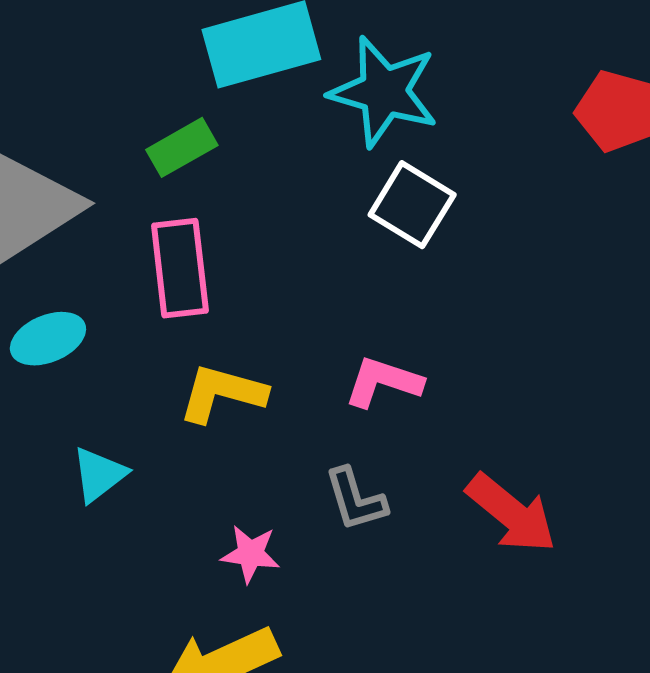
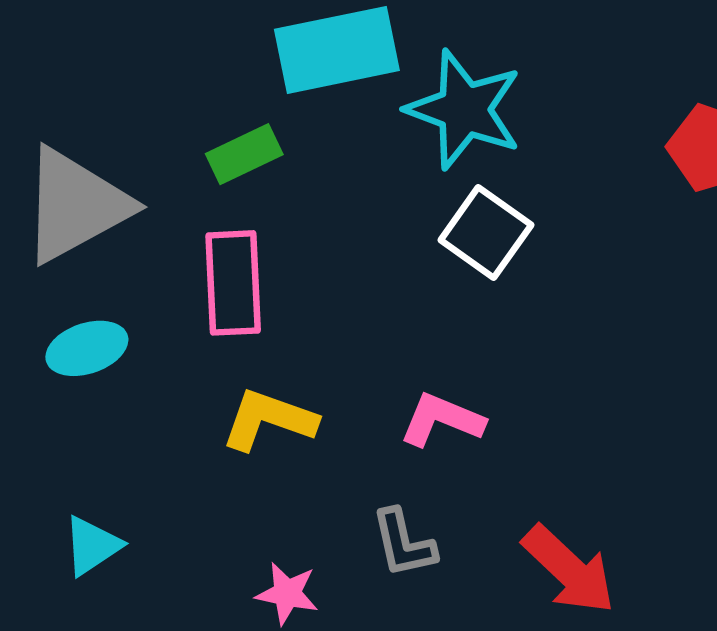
cyan triangle: (99, 475) -> (92, 546), moved

